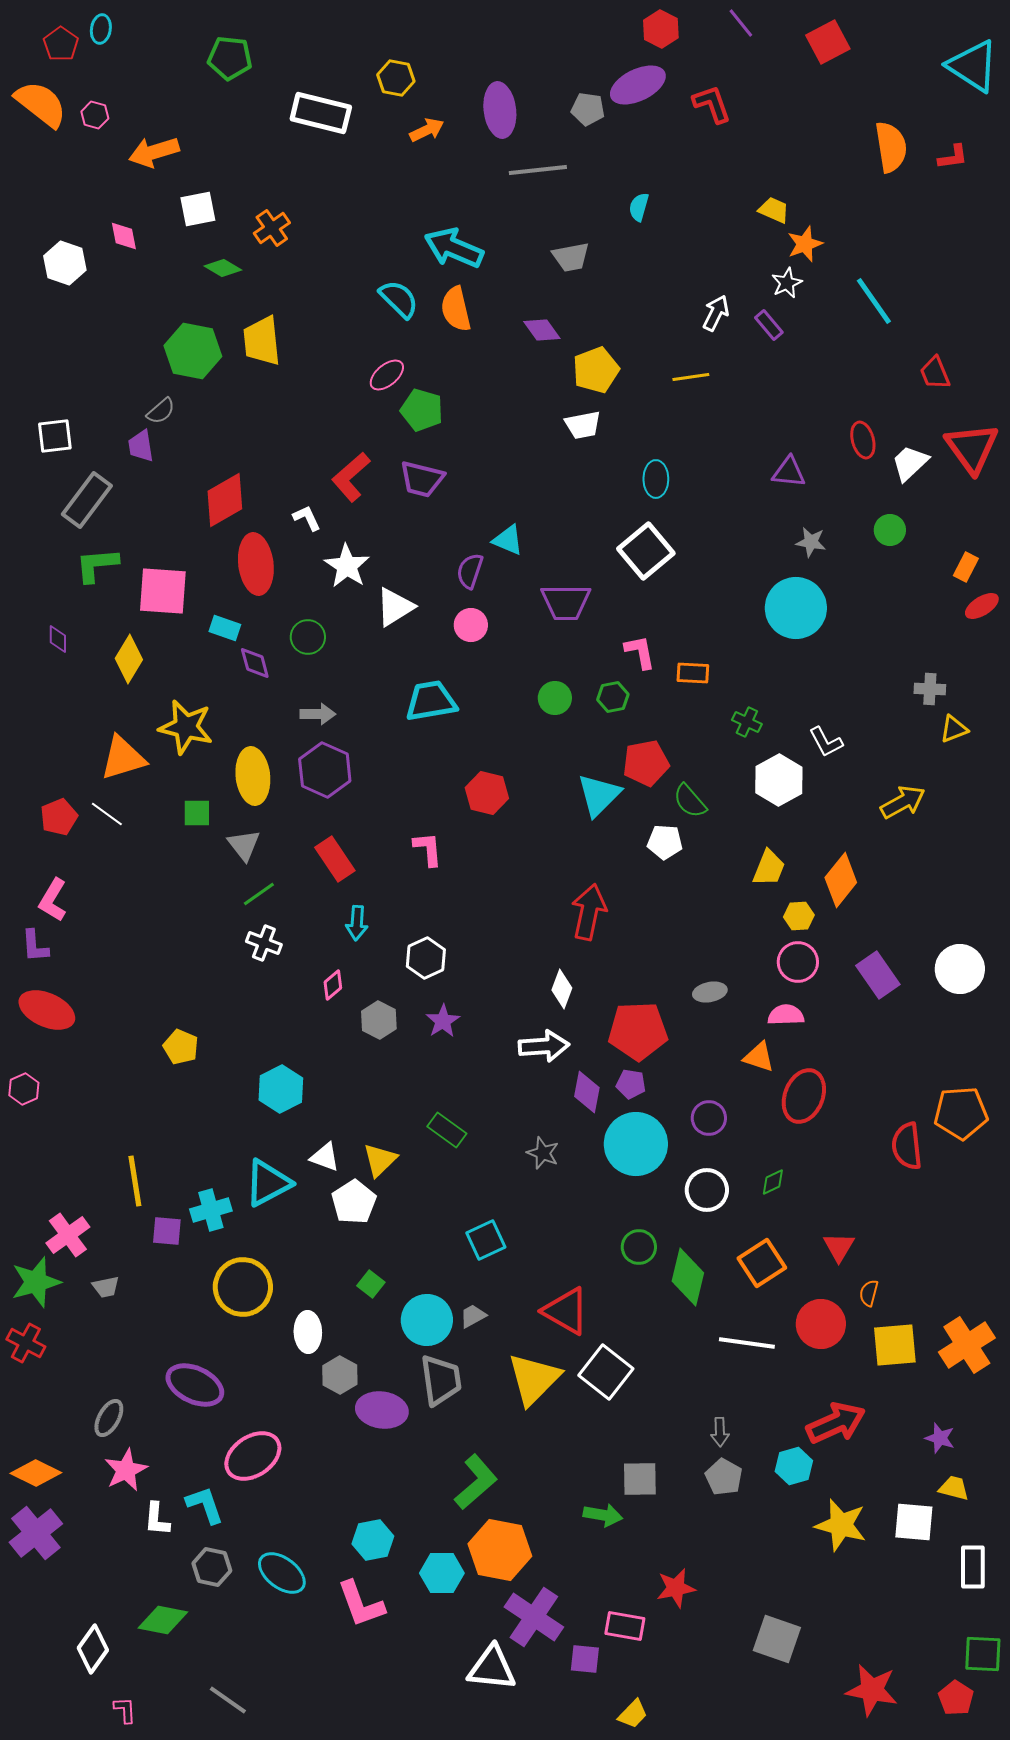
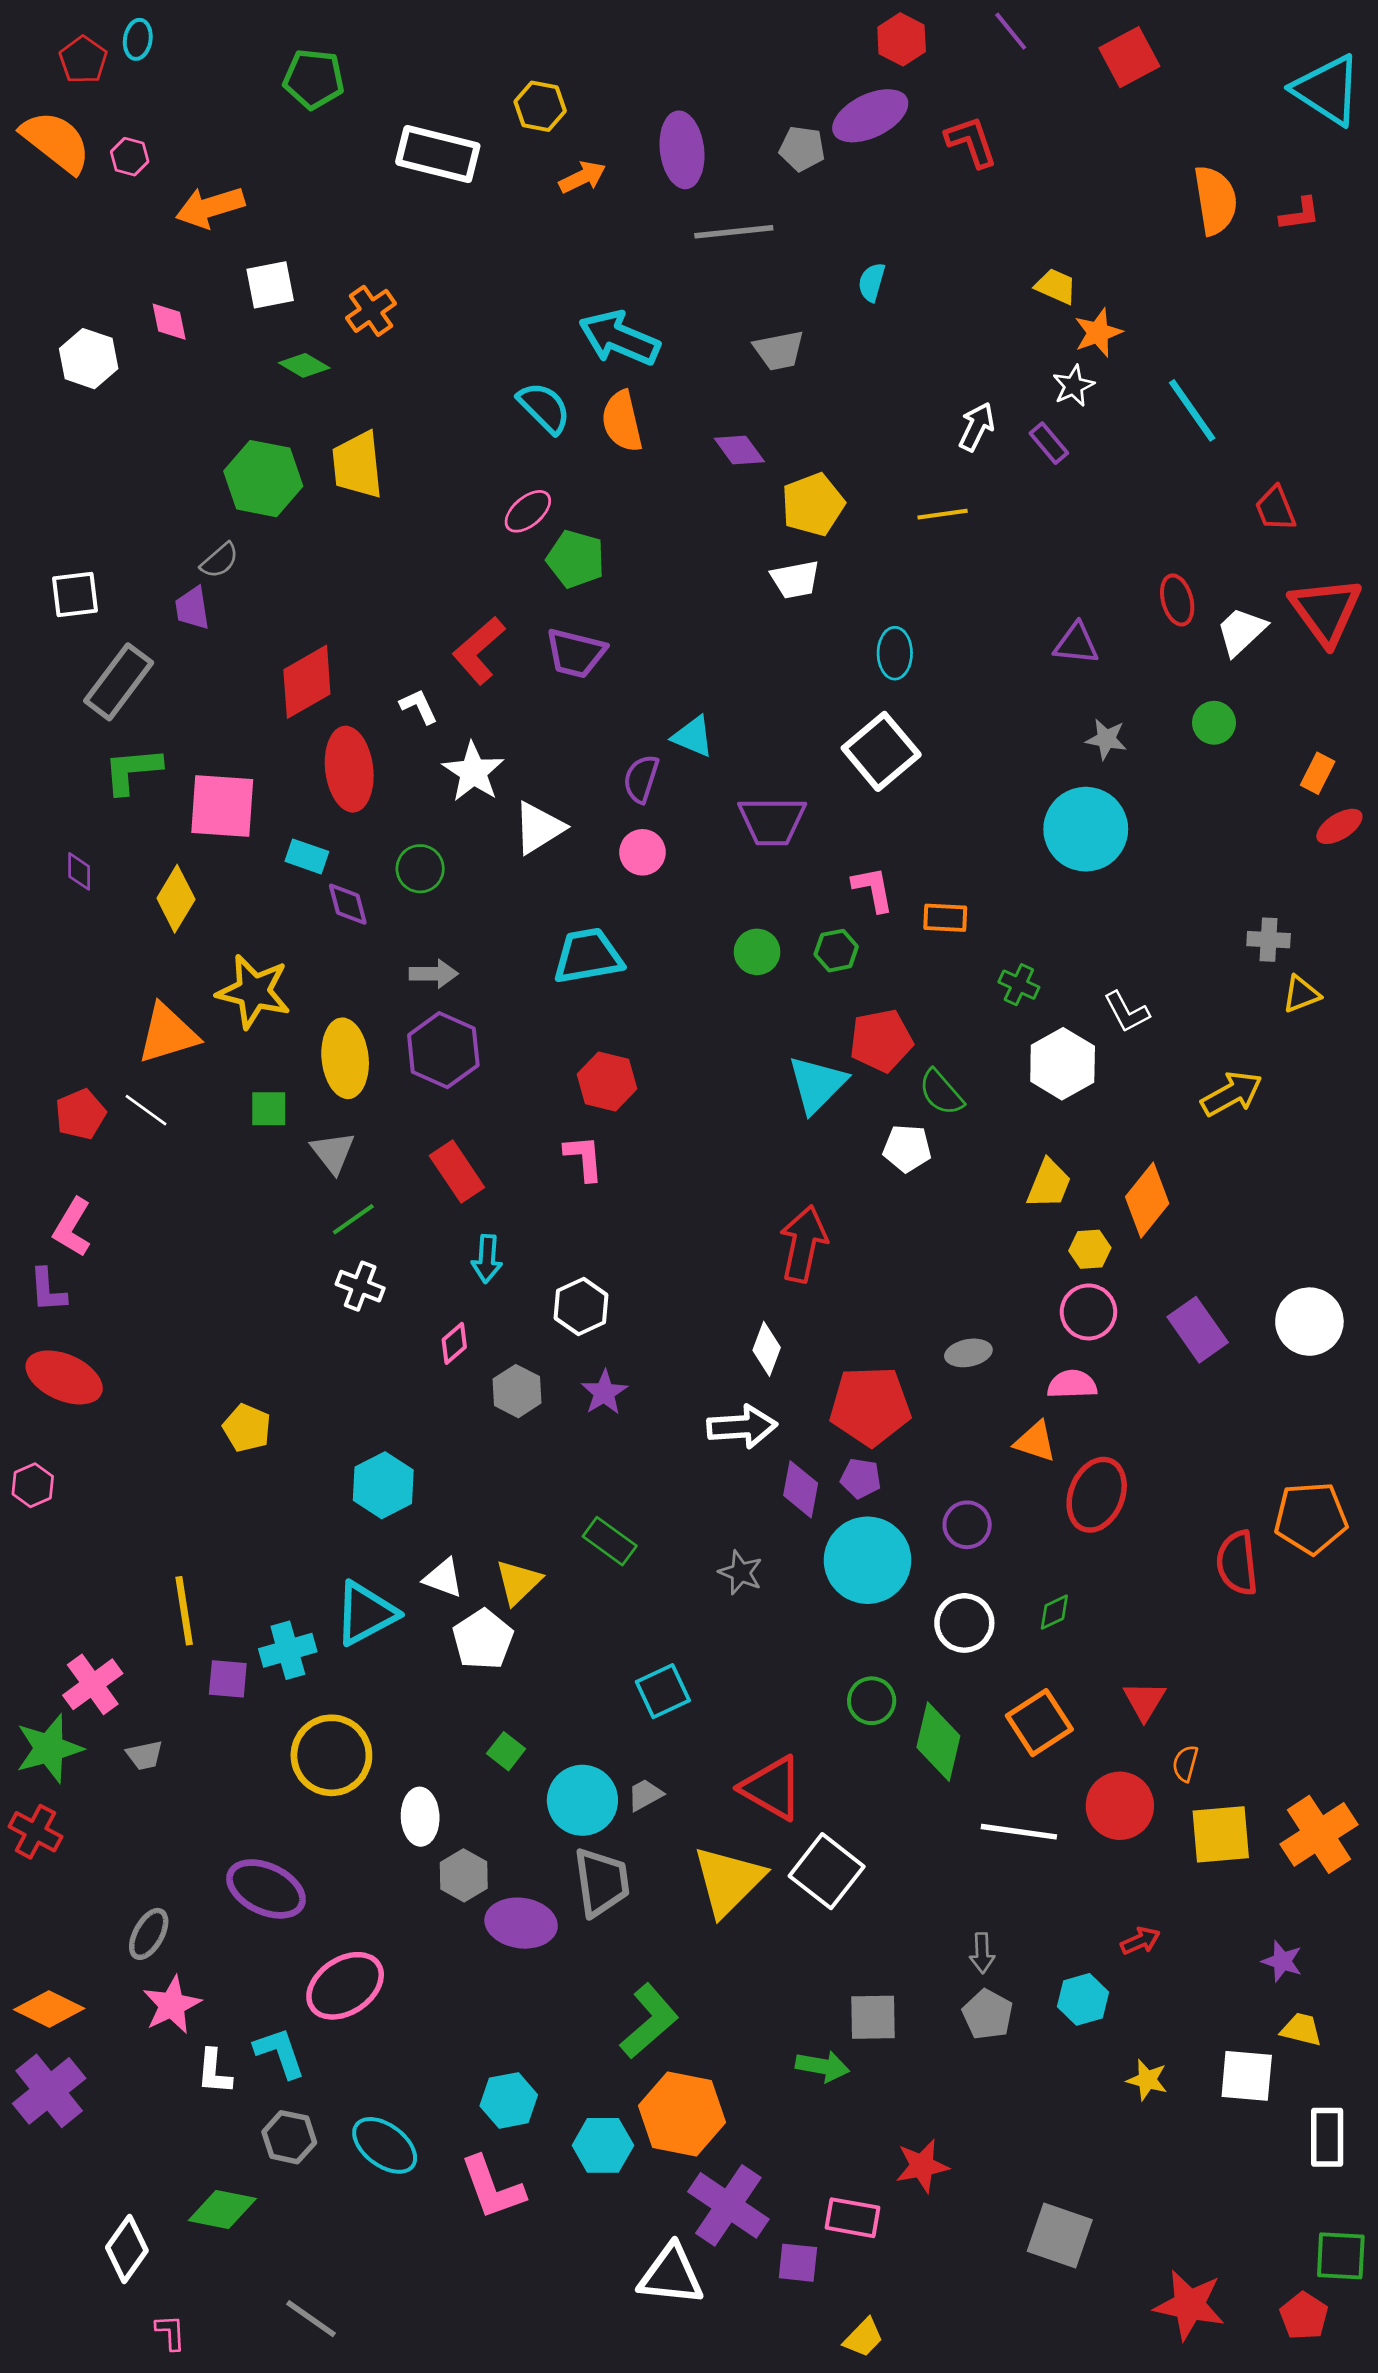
red hexagon: (487, 793) -> (607, 1081), moved
red arrow: (836, 1423) -> (1140, 1941), size x0.5
yellow star: (841, 1525) -> (1147, 2080), size x0.6

